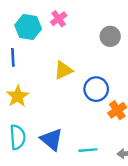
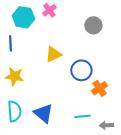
yellow star: (18, 96) -> (14, 76), turned -30
cyan line: (88, 150) -> (82, 116), moved

